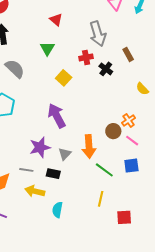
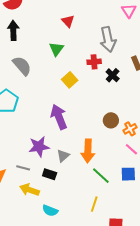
brown circle: (113, 131) -> (111, 120), moved
cyan semicircle: (57, 210) -> (50, 211), turned -84

